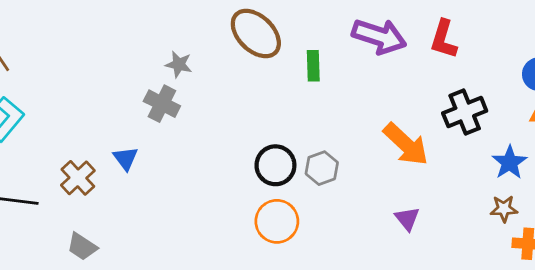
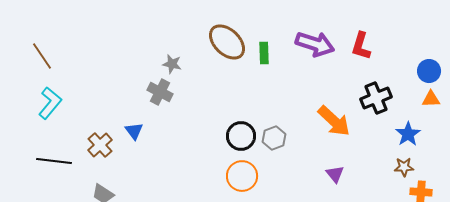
green rectangle: (313, 66) -> (264, 53), moved

